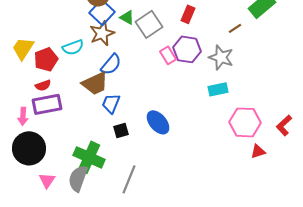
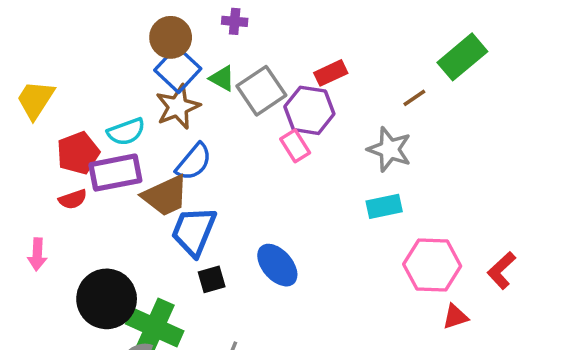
red rectangle: (188, 14) -> (331, 73), turned 42
yellow trapezoid: (23, 48) -> (35, 100), moved
purple hexagon: (187, 49) -> (309, 110), moved
blue trapezoid: (111, 103) -> (194, 231), size x1.4
purple rectangle: (47, 104) -> (115, 173), moved
black circle: (29, 148) -> (107, 299), moved

